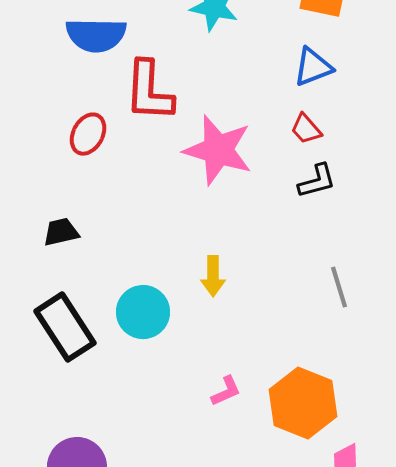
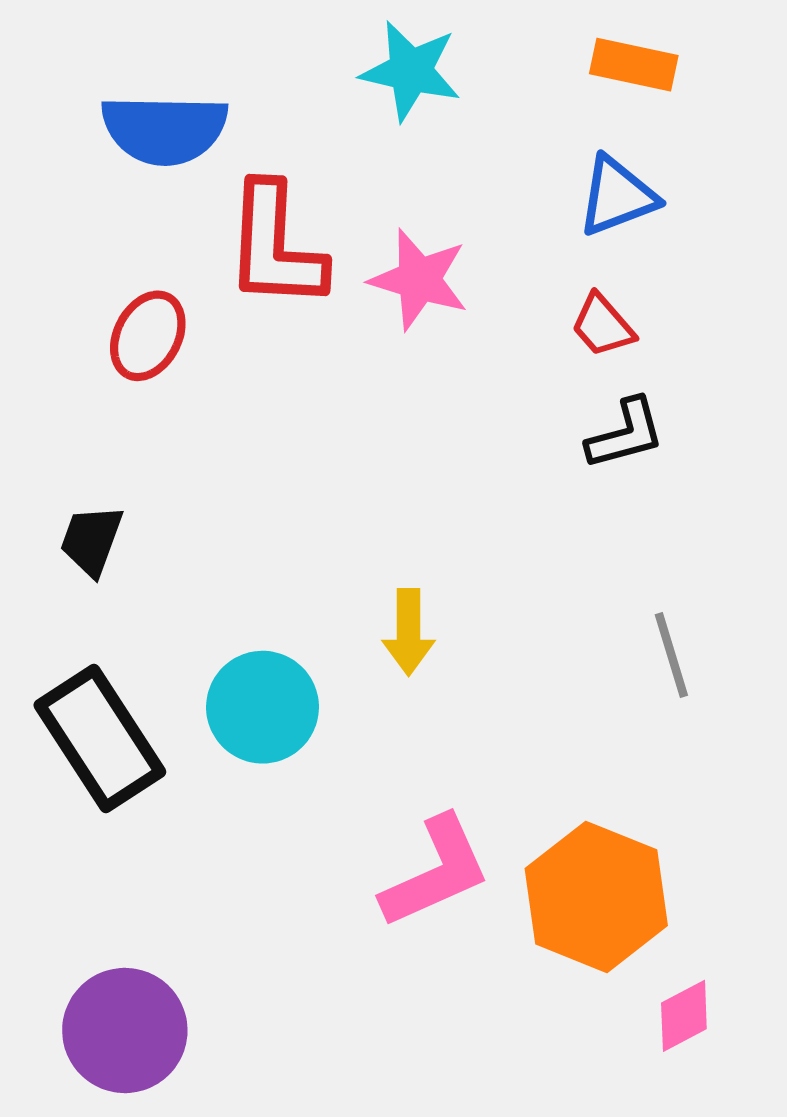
pink star: (218, 150) -> (419, 280), moved, size x0.7
black trapezoid: (61, 232) -> (91, 540), turned -57
pink L-shape: (226, 391) -> (436, 872), size x1.8

